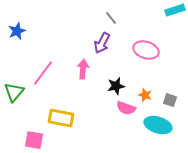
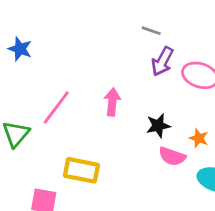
gray line: (111, 18) -> (151, 31), turned -32
blue star: (17, 31) -> (20, 49), turned -30
purple arrow: (102, 43) -> (162, 61), moved

